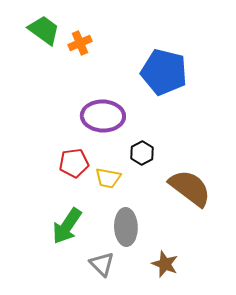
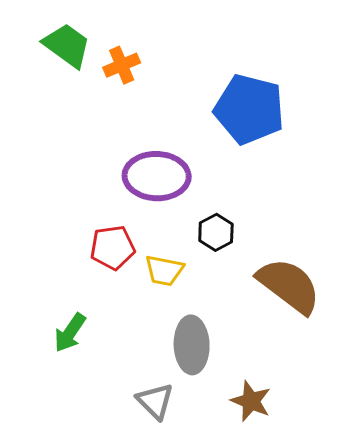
green arrow: (67, 226) -> (70, 333), moved, size x0.7

